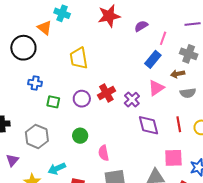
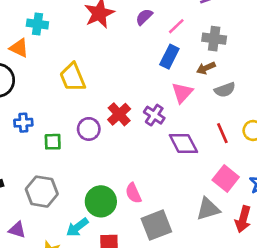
pink line: (163, 38) -> (176, 26), turned 40
green circle: (80, 136) -> (101, 201), moved, size x1.5
pink square: (173, 158) -> (226, 178), turned -36
purple triangle: (12, 160) -> (17, 230), turned -40

